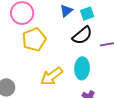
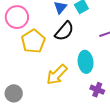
black semicircle: (82, 35) -> (64, 31), moved

